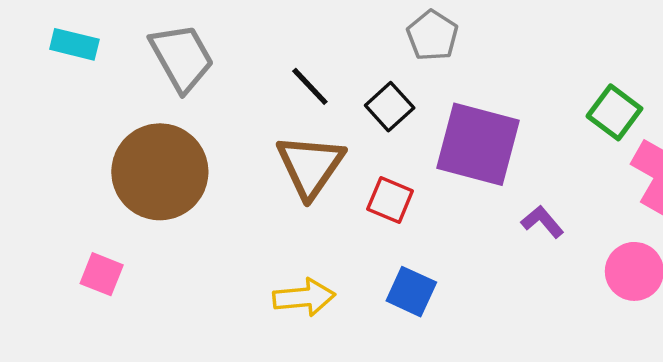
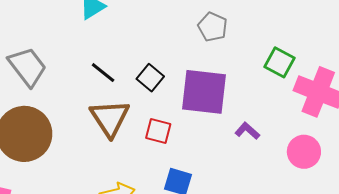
gray pentagon: (432, 35) -> (212, 27), moved

